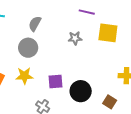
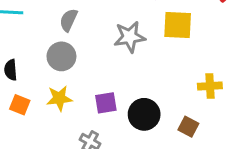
gray star: (75, 38) -> (130, 37), size x1.5

